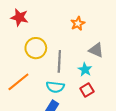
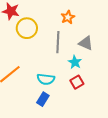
yellow circle: (36, 48) -> (27, 28), moved
gray line: (59, 61) -> (58, 42), moved

